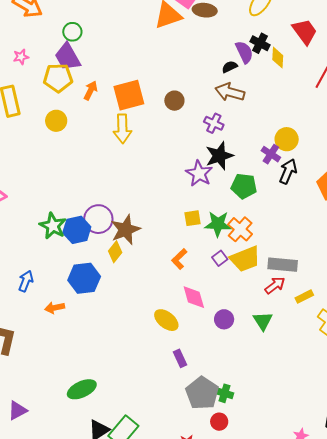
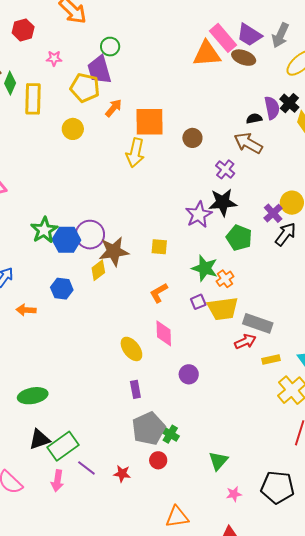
yellow square: (193, 218) -> (159, 247), moved
orange cross: (240, 229) -> (225, 279), size x0.7
blue hexagon: (84, 278) -> (62, 289), size x0.7
purple circle: (224, 319) -> (189, 374), moved
green triangle: (263, 321) -> (218, 461), moved

